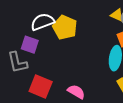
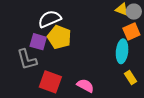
yellow pentagon: (65, 27) -> (59, 37), moved

